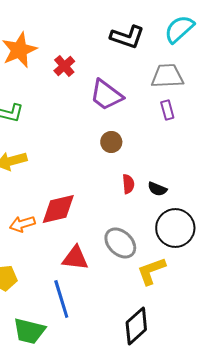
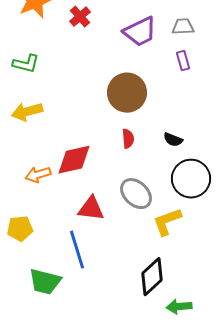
gray trapezoid: (167, 76) -> (183, 27), size x0.7
purple trapezoid: (106, 95) -> (140, 32), moved, turned -63
brown circle: (111, 142) -> (127, 93), size x1.8
red semicircle: (128, 184) -> (128, 139), moved

